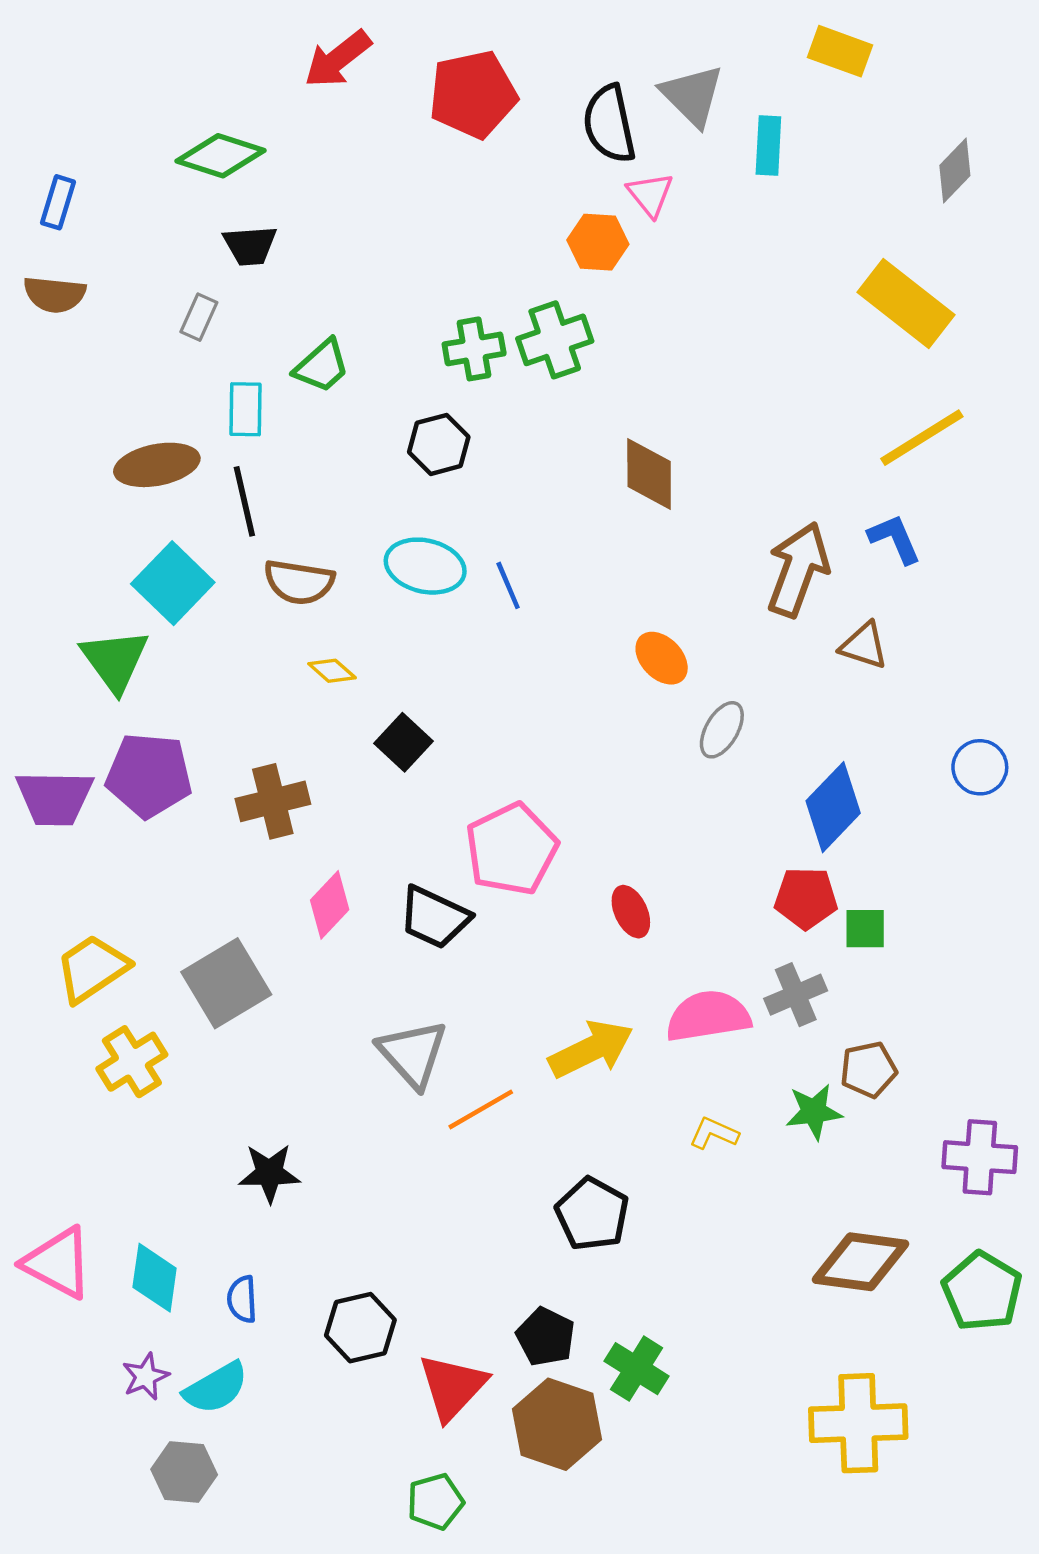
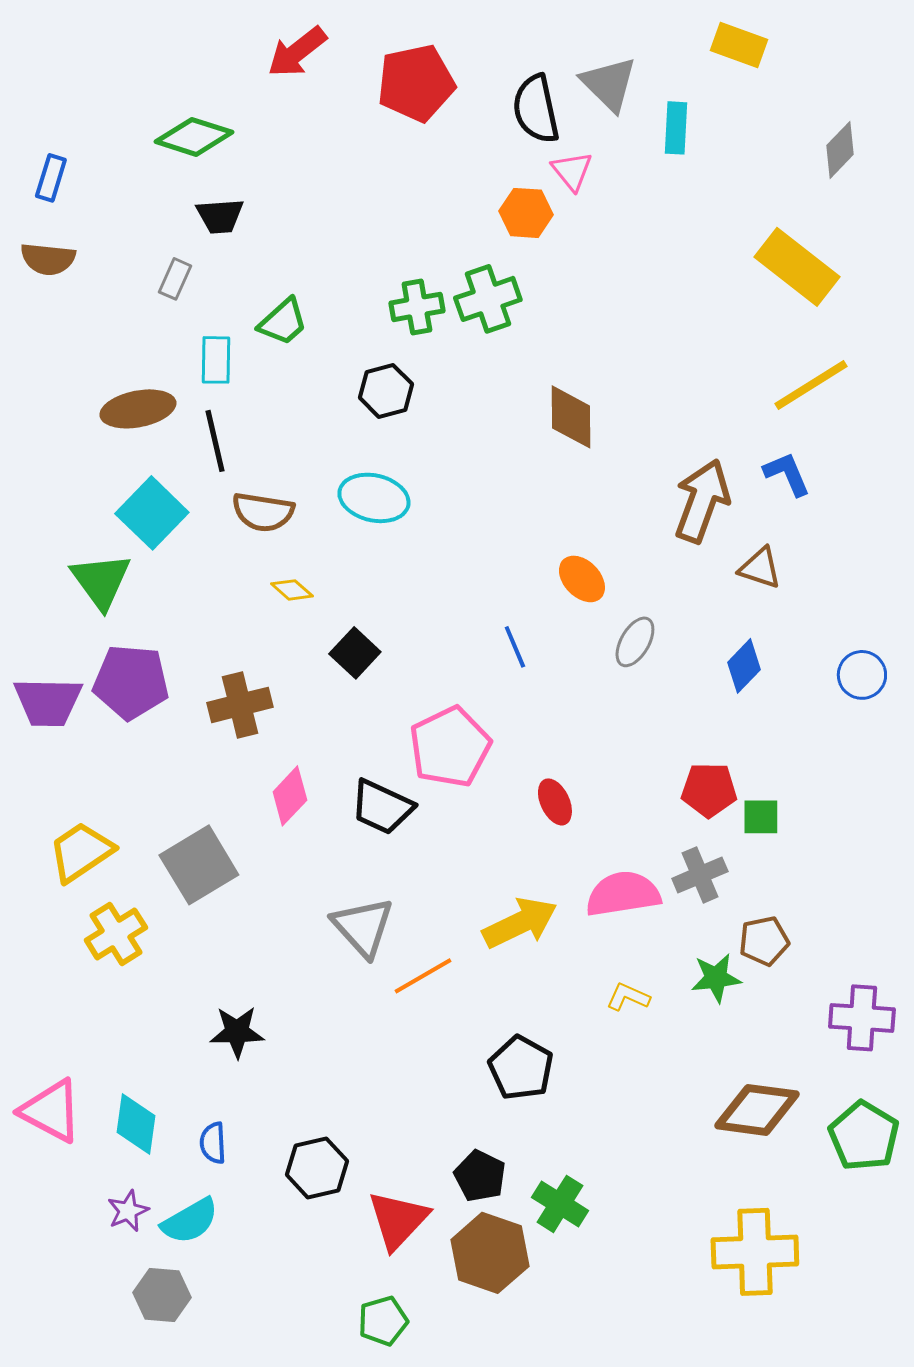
blue line: (508, 585) -> (515, 647), moved
blue diamond: (833, 807) -> (744, 666), moved, size x0.7

